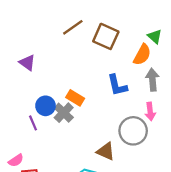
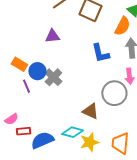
purple triangle: (27, 63) -> (52, 36), moved, turned -42
orange rectangle: (75, 98) -> (19, 64), moved

